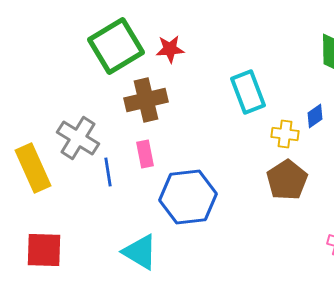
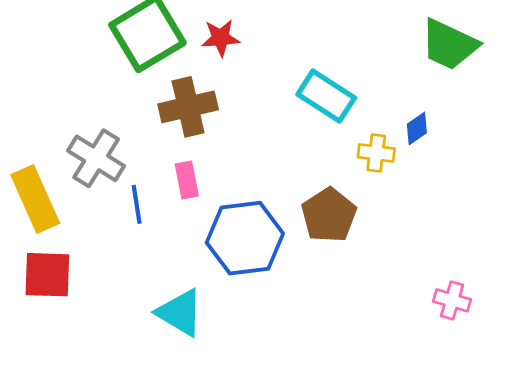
cyan rectangle: (248, 92) -> (326, 96), turned -36
brown pentagon: (287, 180) -> (329, 215), moved
red square: (44, 250) -> (47, 275), moved

